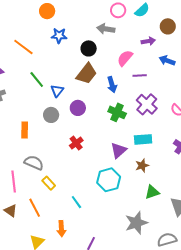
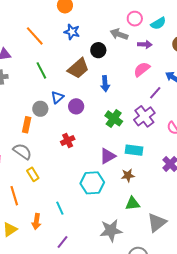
purple arrow: (148, 41) -> (145, 44), moved
pink semicircle: (125, 58) -> (142, 69), moved
brown trapezoid: (87, 74) -> (78, 68), moved
purple line: (140, 76) -> (155, 93), moved, turned -56
blue arrow: (112, 85) -> (105, 84), moved
blue triangle: (57, 91) -> (57, 97), moved
gray circle: (51, 115) -> (40, 109), moved
orange rectangle: (25, 130) -> (27, 125), moved
cyan line: (76, 202) -> (60, 208), moved

